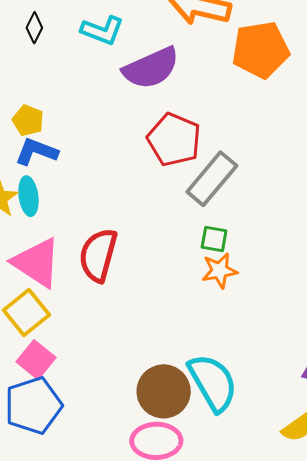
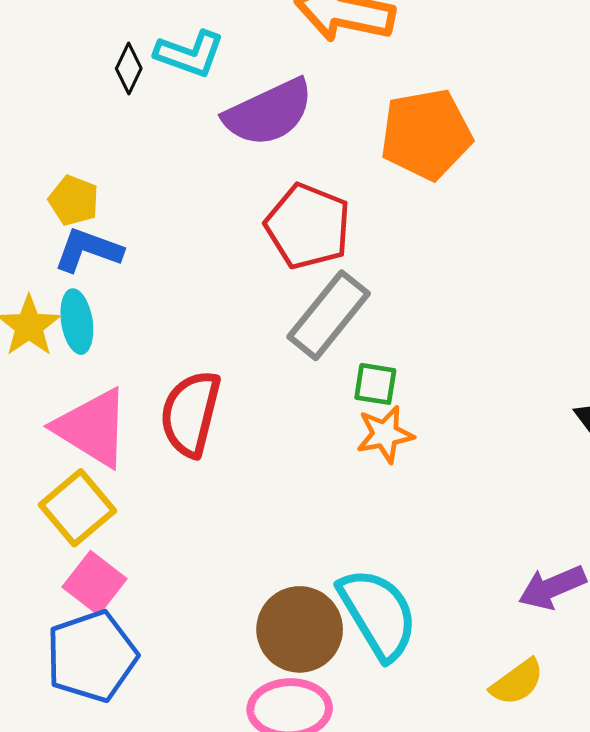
black diamond: (34, 28) -> (129, 69), moved
orange pentagon: (261, 50) -> (426, 134), moved
gray rectangle: (212, 179) -> (329, 315), moved

